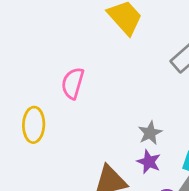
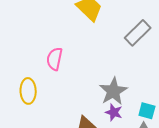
gray star: (150, 133) -> (113, 91), size x1.6

